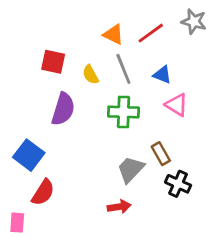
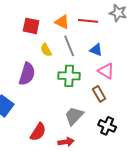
red line: (151, 33) -> (88, 21), turned 42
red square: (53, 62) -> (31, 26), moved
brown rectangle: (161, 154) -> (99, 94), moved
red semicircle: (43, 192) -> (38, 132), moved

